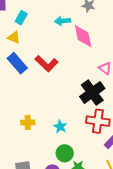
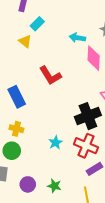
blue rectangle: (17, 63) -> (17, 97), moved
cyan star: (60, 127) -> (55, 143), moved
green circle: (65, 153) -> (12, 151), moved

